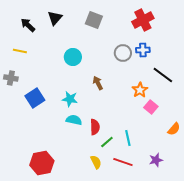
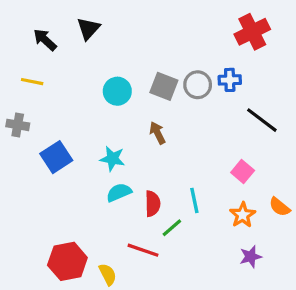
gray square: (94, 20) -> (164, 86), moved
red cross: (143, 20) -> (252, 32), moved
orange star: (140, 90) -> (243, 215), moved
cyan semicircle: (74, 120) -> (119, 192), turned -35
orange semicircle: (174, 129) -> (280, 207), turned 88
cyan line: (128, 138) -> (194, 200), moved
yellow semicircle: (96, 162) -> (108, 274), moved
red line: (123, 162) -> (143, 250), moved

